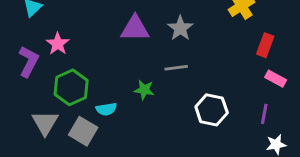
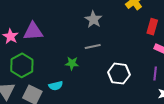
purple triangle: (135, 29) -> (33, 31), moved
cyan semicircle: (106, 109) -> (56, 86), moved

